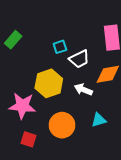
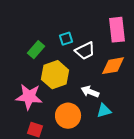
green rectangle: (13, 40) -> (36, 50), moved
white arrow: (83, 90) -> (90, 92), moved

